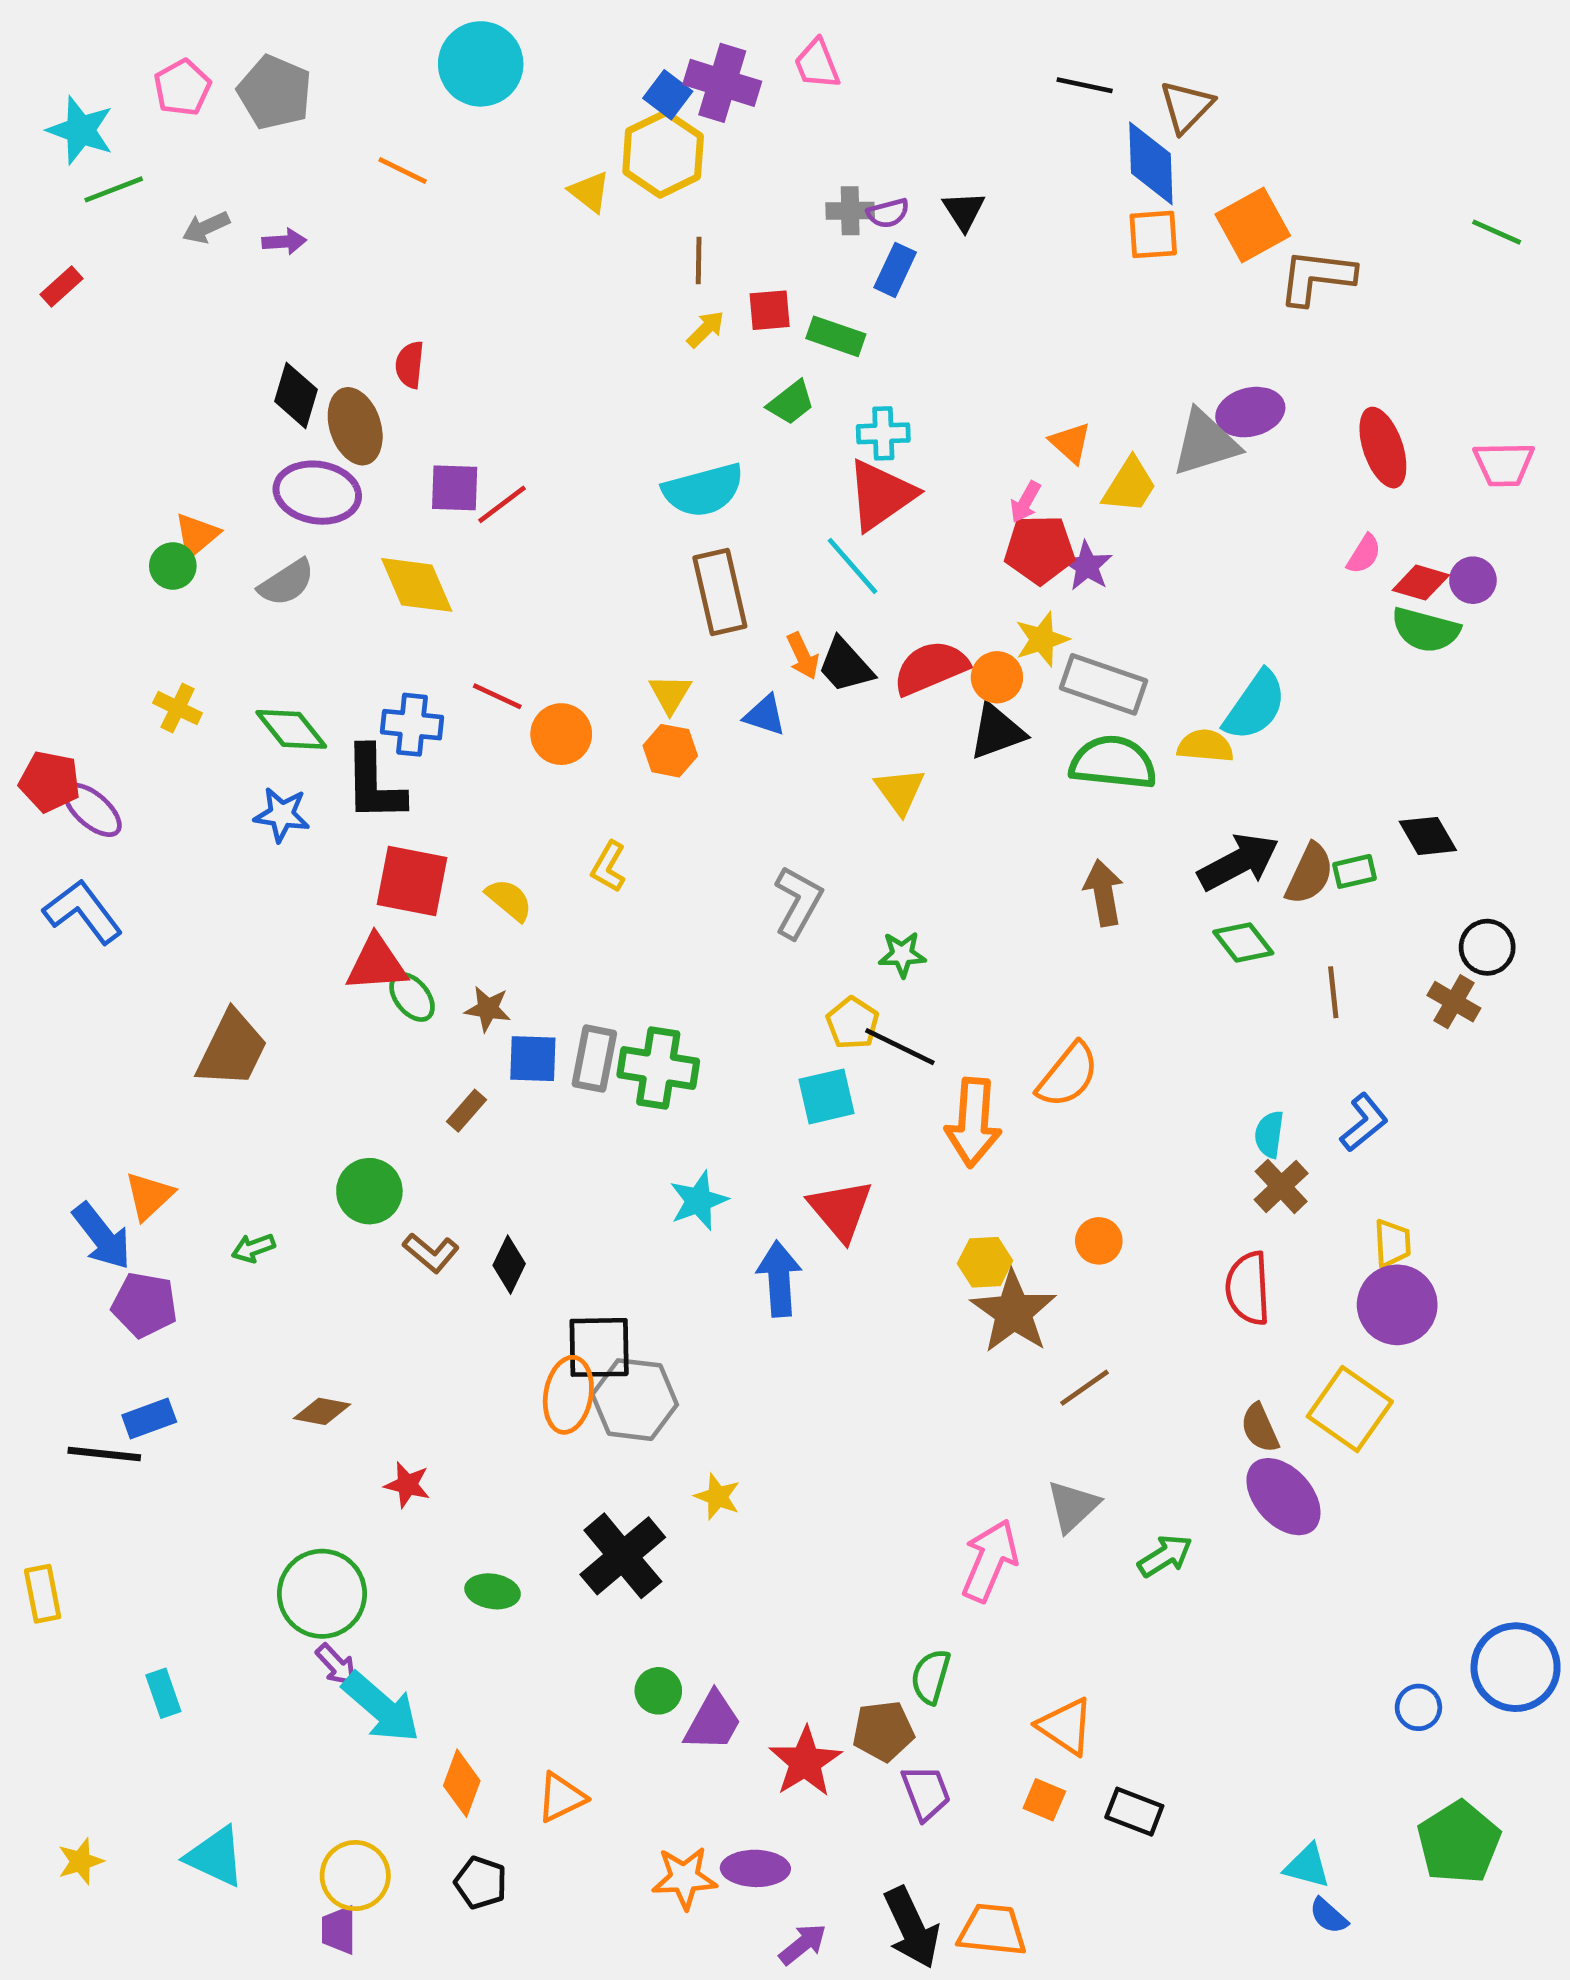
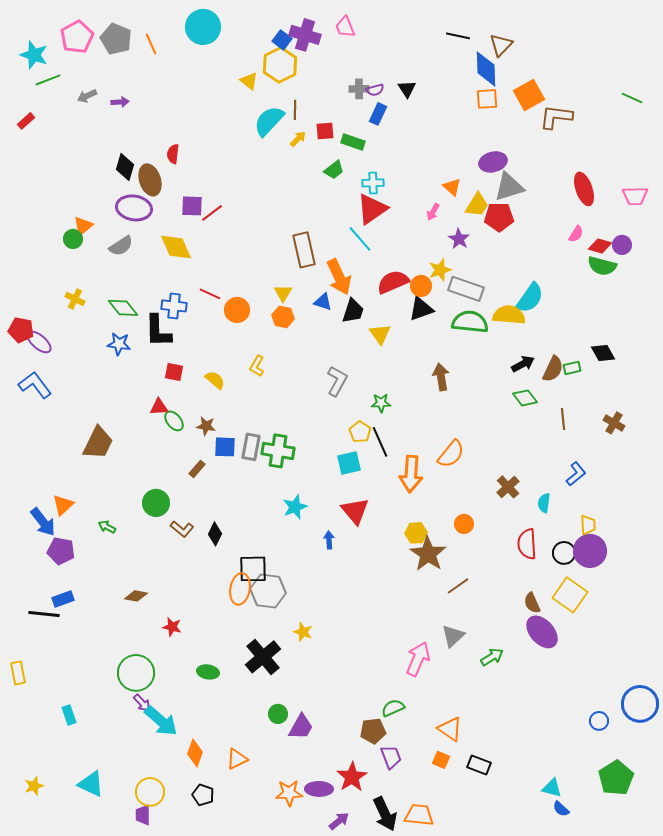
pink pentagon: (182, 88) -> (77, 37), size x1.4
orange line: (403, 170) -> (151, 44), moved, turned 40
purple ellipse: (1250, 412) -> (493, 162), moved
cyan semicircle: (703, 490) -> (269, 121), moved, turned 148
red pentagon: (1040, 549) -> (499, 217), moved
orange arrow: (803, 656) -> (339, 277), size x1.8
black trapezoid: (845, 665) -> (353, 311), moved, turned -120
yellow semicircle: (1205, 746) -> (509, 315), size x1.4
black arrow: (1238, 862) -> (523, 364), size x0.7
red square: (412, 881) -> (174, 372), size x0.6
brown arrow: (1104, 893) -> (441, 377), moved
black circle: (1487, 947) -> (564, 553), moved
red triangle: (377, 964) -> (159, 407), size x0.7
black line: (900, 1047) -> (380, 442), turned 40
cyan semicircle: (1269, 1134) -> (544, 503), moved
brown cross: (1281, 1186) -> (508, 487), moved
green arrow: (253, 1248) -> (107, 527), turned 48
blue arrow: (779, 1279) -> (329, 540), size x0.6
green semicircle: (931, 1677) -> (393, 708), turned 50
red star: (805, 1762) -> (352, 777), moved

